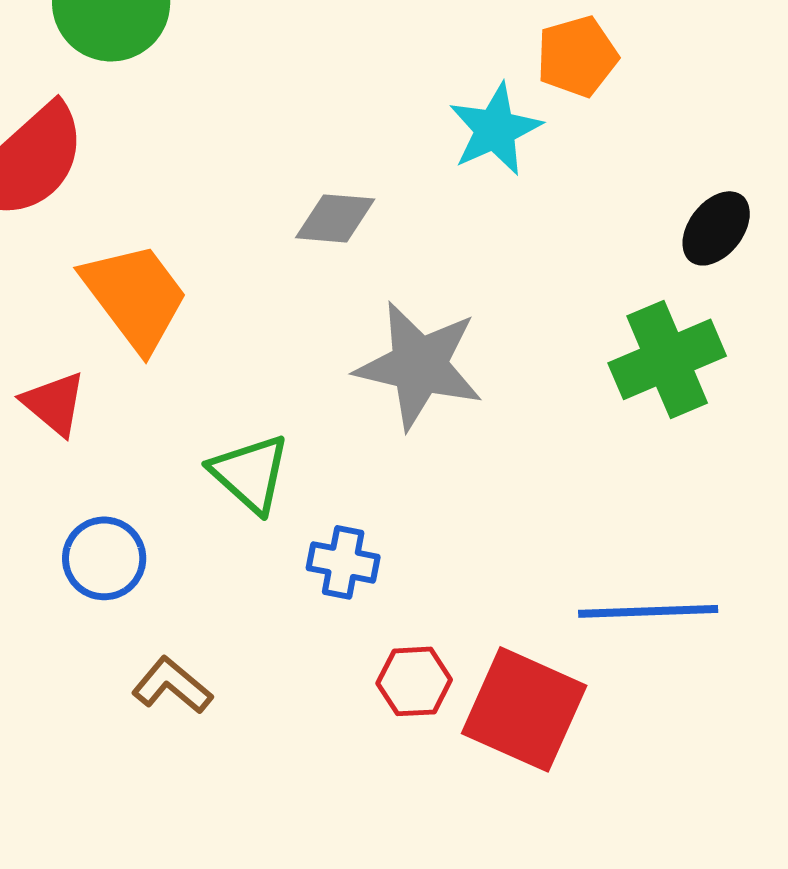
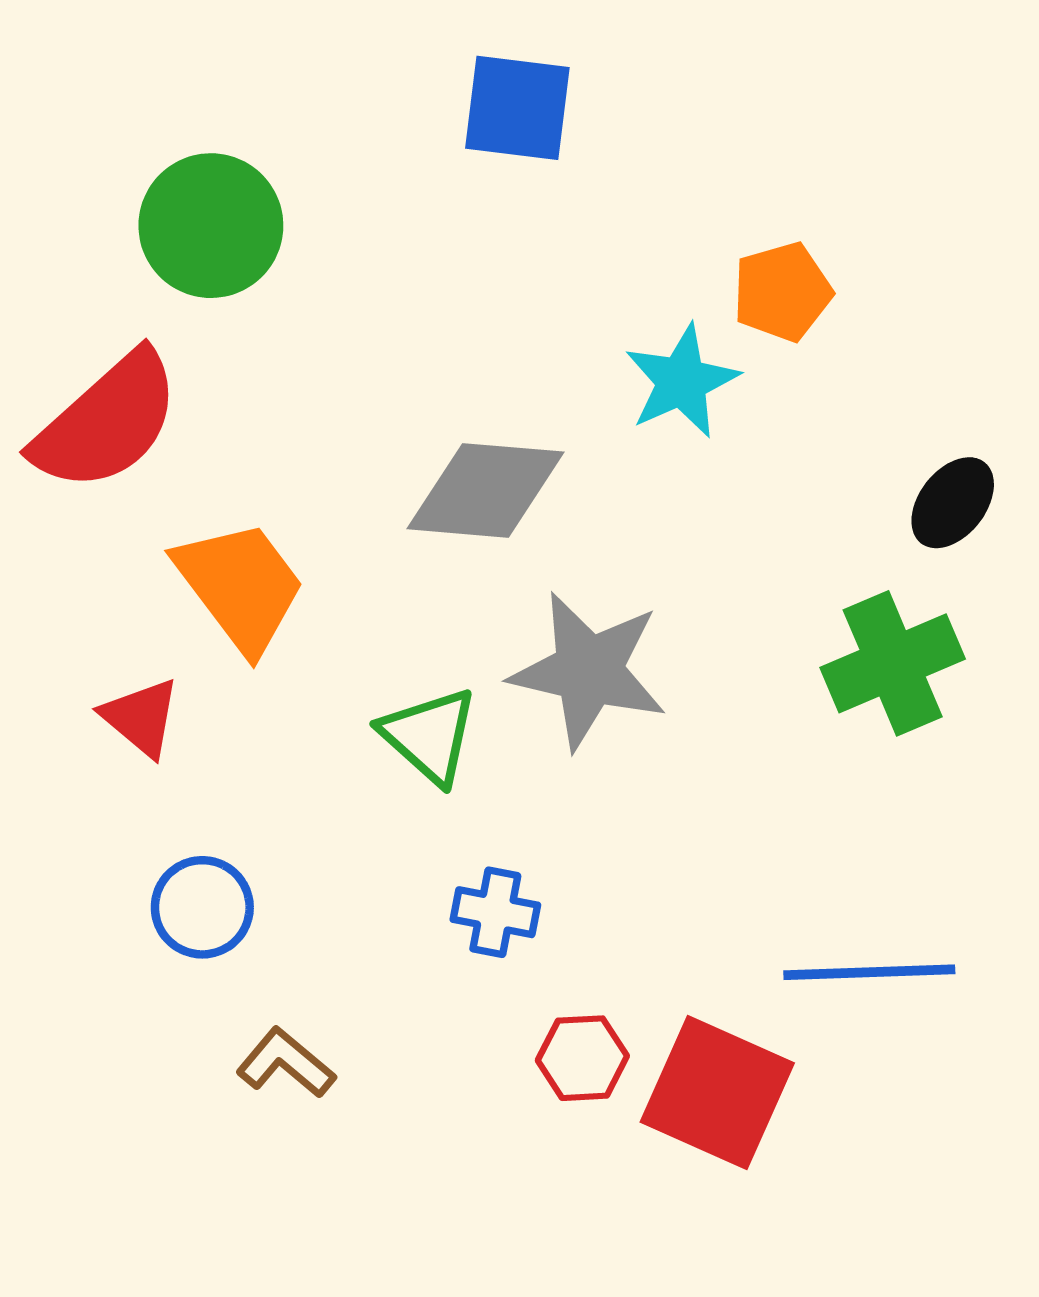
gray diamond: (335, 218) -> (486, 490), size x1.6
green triangle: (250, 473) -> (429, 736), moved

